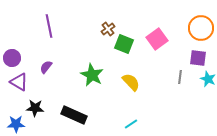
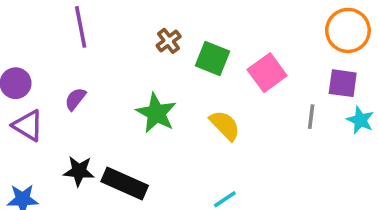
brown cross: (108, 29) -> (169, 41), moved
pink square: (157, 39) -> (267, 73), moved
black star: (35, 108) -> (79, 171), moved

